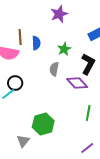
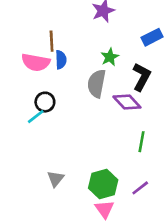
blue semicircle: (36, 43) -> (61, 60), moved
gray semicircle: (54, 69) -> (97, 83), size x1.5
green hexagon: (43, 124) -> (103, 184), moved

